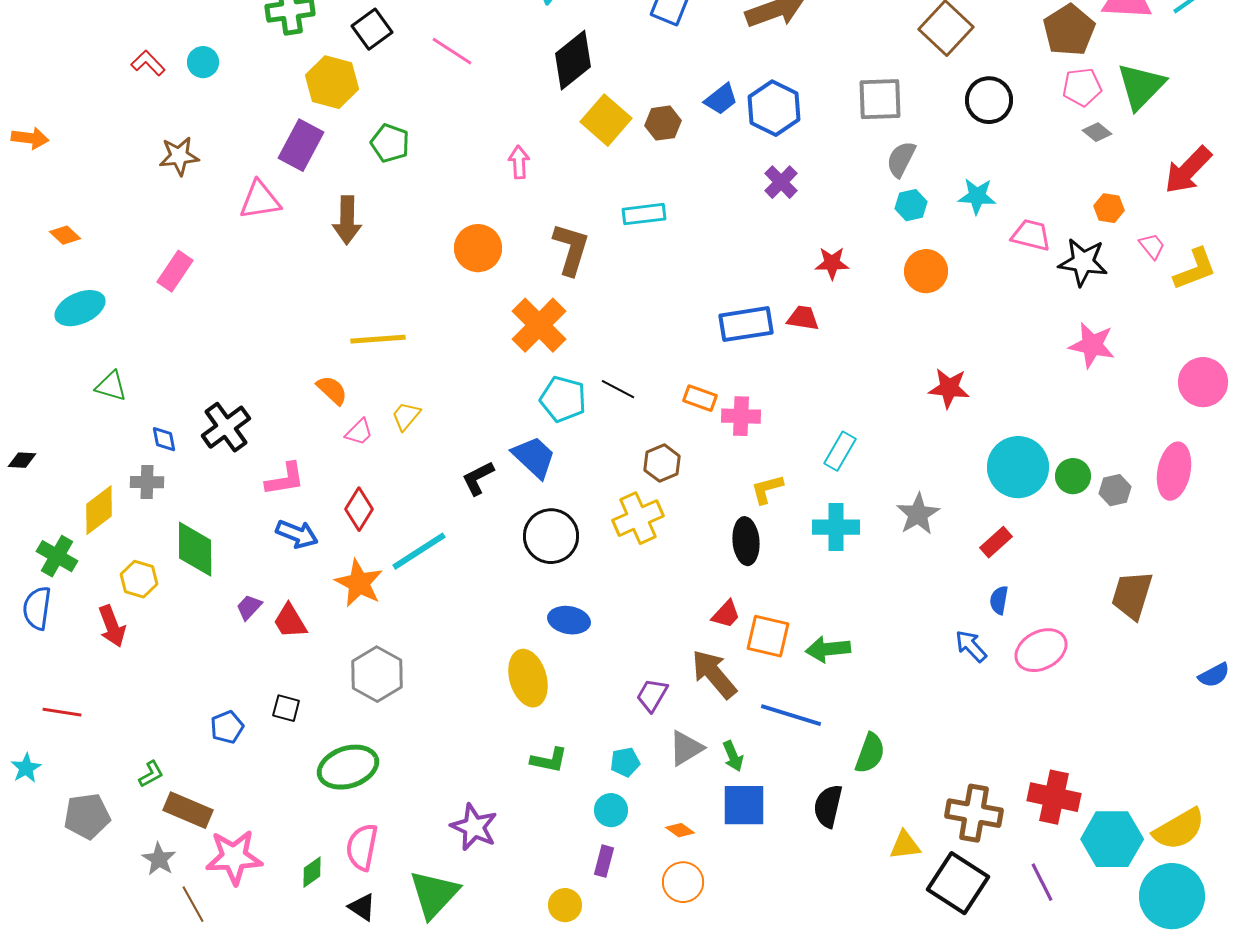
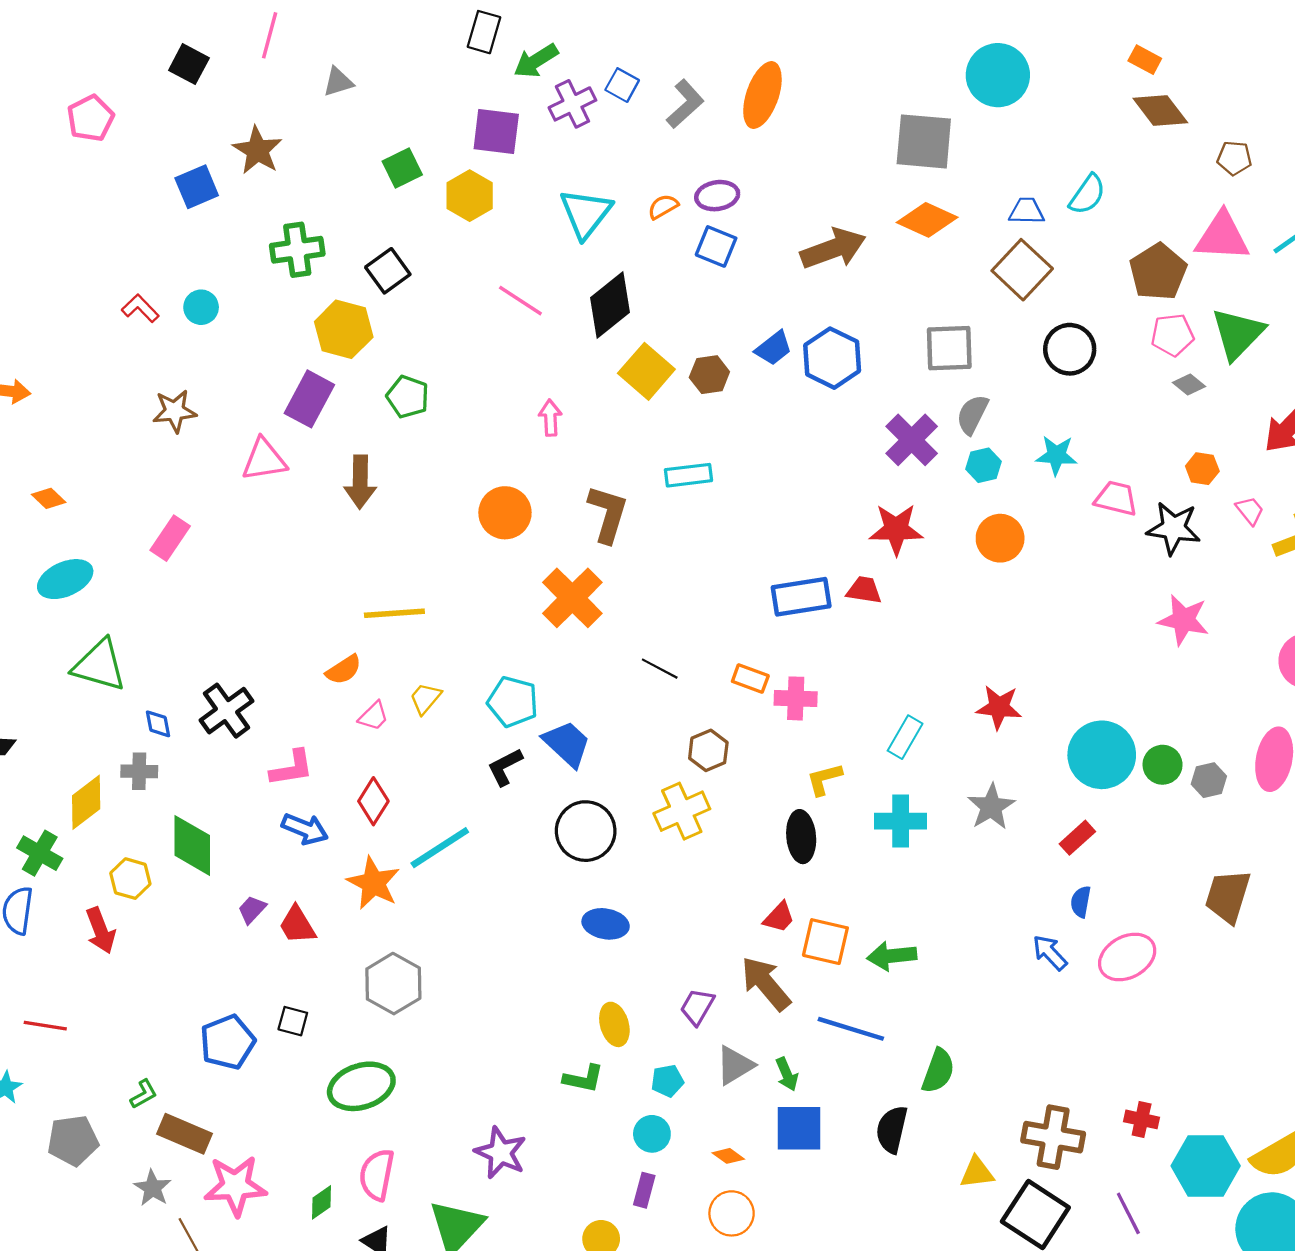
pink line: (452, 51) -> (520, 301), moved
purple cross: (781, 182) -> (912, 440), moved, size x1.4
red star: (832, 263) -> (896, 529), size x1.4
green triangle: (111, 386) -> (99, 665), size x1.6
red star: (949, 388) -> (999, 707), moved
orange semicircle: (332, 390) -> (344, 670), turned 104
cyan pentagon: (563, 399) -> (513, 702), moved
yellow ellipse: (528, 678) -> (614, 1024), moved, size x0.7
blue pentagon: (227, 727) -> (228, 1042), size x1.5
red cross: (1054, 797) -> (1142, 1119), size x0.6

